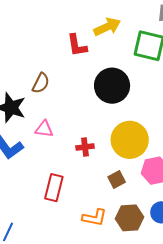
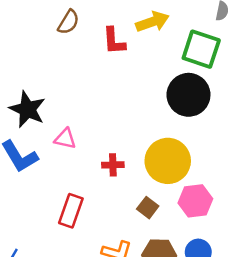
brown semicircle: (41, 83) -> (68, 22), moved
black circle: (112, 86) -> (188, 95), moved
brown square: (117, 180) -> (148, 208), turned -30

